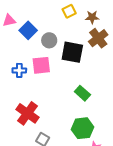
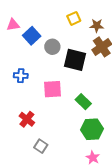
pink square: (41, 65) -> (52, 89), moved
red cross: (27, 113) -> (27, 119), size x0.7
green hexagon: (83, 128) -> (92, 129), moved

